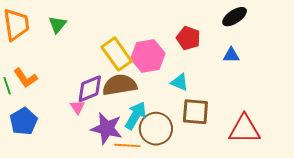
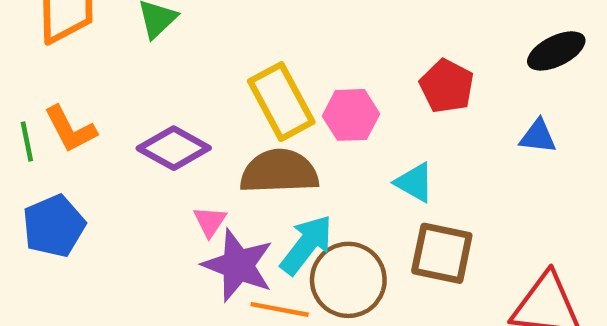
pink hexagon: (148, 56) -> (351, 115), size x0.7
purple diamond: (90, 89) -> (174, 148), moved, turned 44
pink triangle: (77, 107) -> (210, 222), moved

